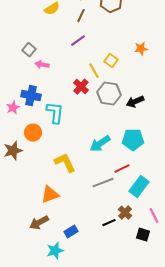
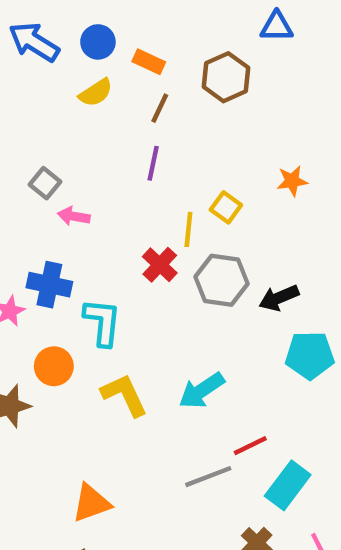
purple line: (78, 41) -> (153, 163), turned -42
yellow line: (94, 71) -> (188, 229), turned 35
cyan pentagon: (133, 140) -> (310, 355), moved
yellow L-shape: (65, 163) -> (124, 395), moved

